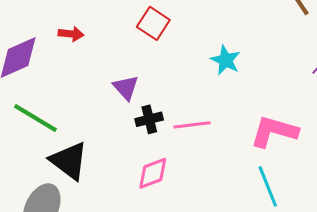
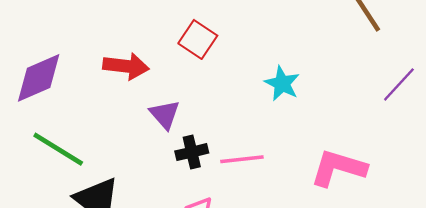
red arrow: (71, 34) -> (126, 66), moved, size x1.5

